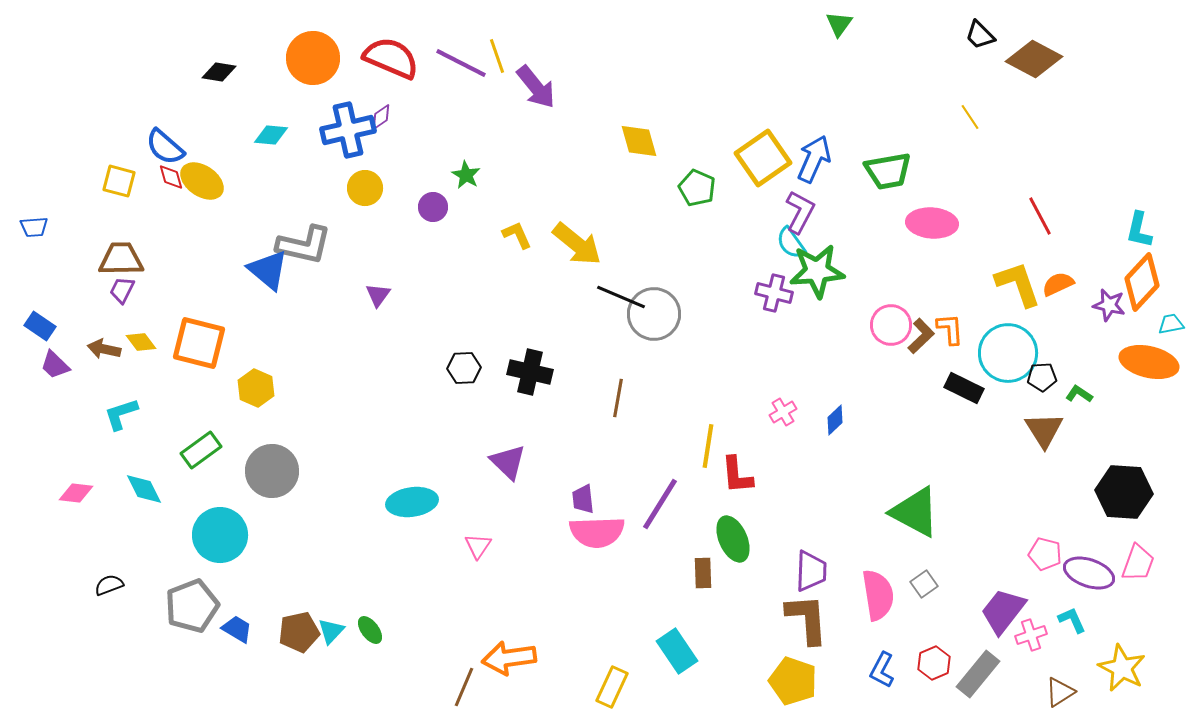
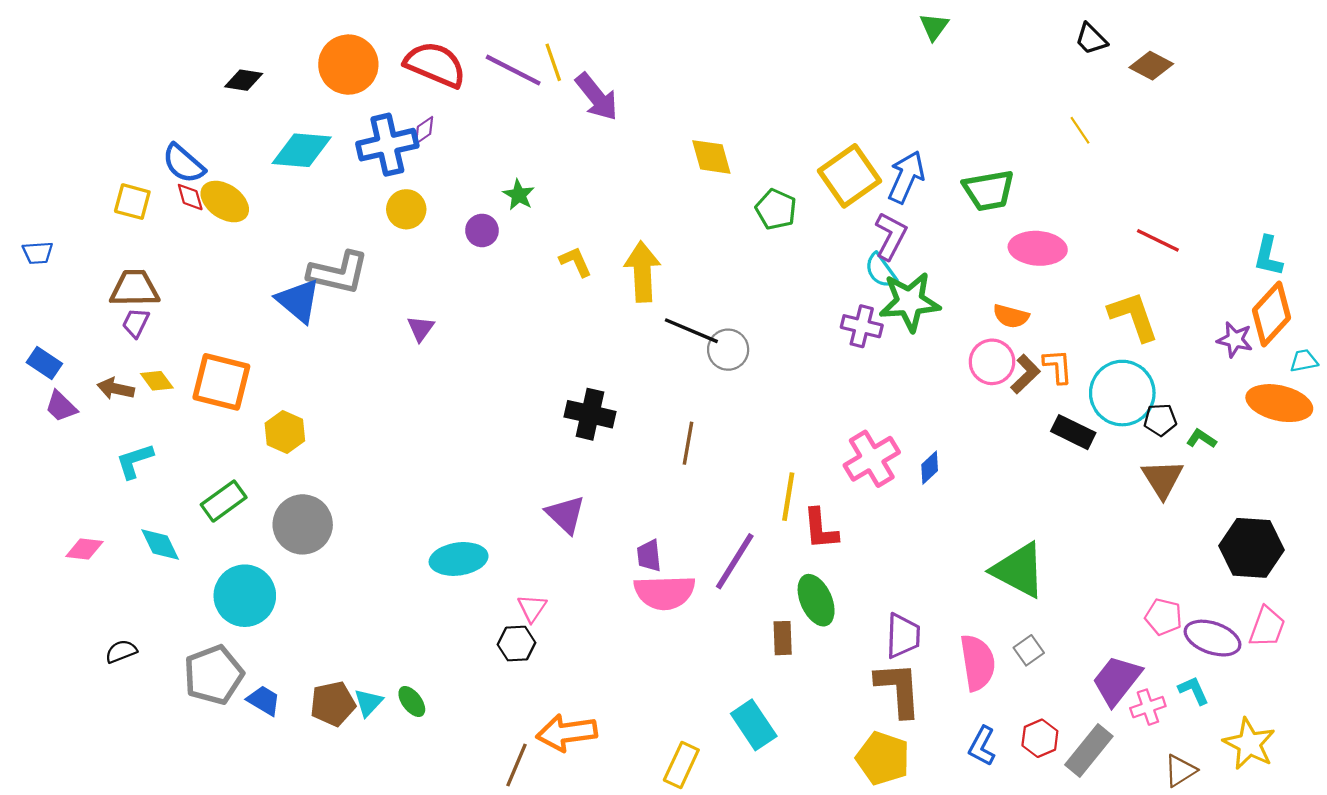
brown diamond: (1034, 59) -> (1151, 66), size x0.7
cyan diamond: (271, 135) -> (302, 150), size x1.6
red line: (1040, 216) -> (1158, 240), turned -36
yellow arrow: (577, 244) -> (642, 272), turned -132
orange semicircle: (1058, 284) -> (1011, 316), moved, turned -140
gray circle: (654, 314) -> (728, 350), size x0.7
black hexagon: (464, 368) -> (517, 644), moved
pink cross: (783, 412) -> (872, 459), size x1.8

